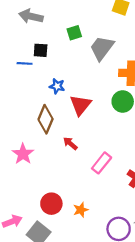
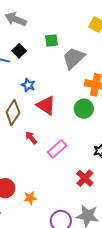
black square: (41, 50) -> (19, 51), turned 32
red triangle: (80, 105) -> (46, 105), turned -45
pink rectangle: (102, 163) -> (57, 149), moved

